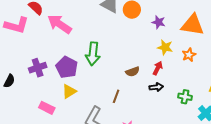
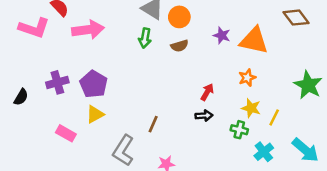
purple star: (159, 22) -> (222, 35), moved
pink arrow: (60, 24) -> (88, 30), turned 135
yellow star: (165, 47) -> (251, 108), moved
green arrow: (93, 54) -> (145, 38), moved, size x0.7
brown semicircle: (133, 72) -> (180, 46), moved

